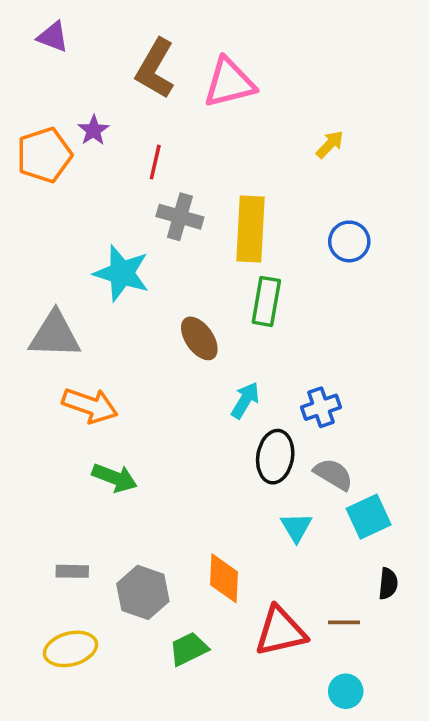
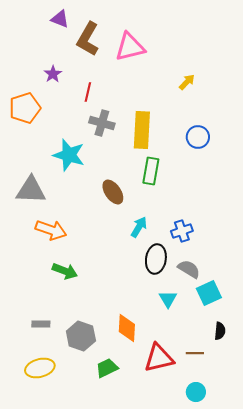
purple triangle: (53, 37) -> (60, 19), moved
orange pentagon: (44, 155) -> (25, 108), moved

